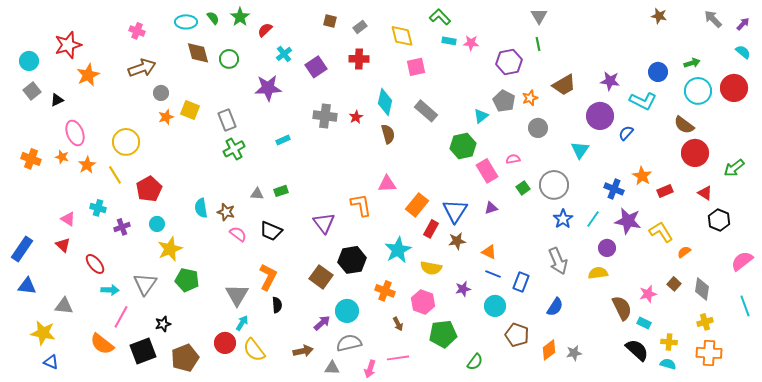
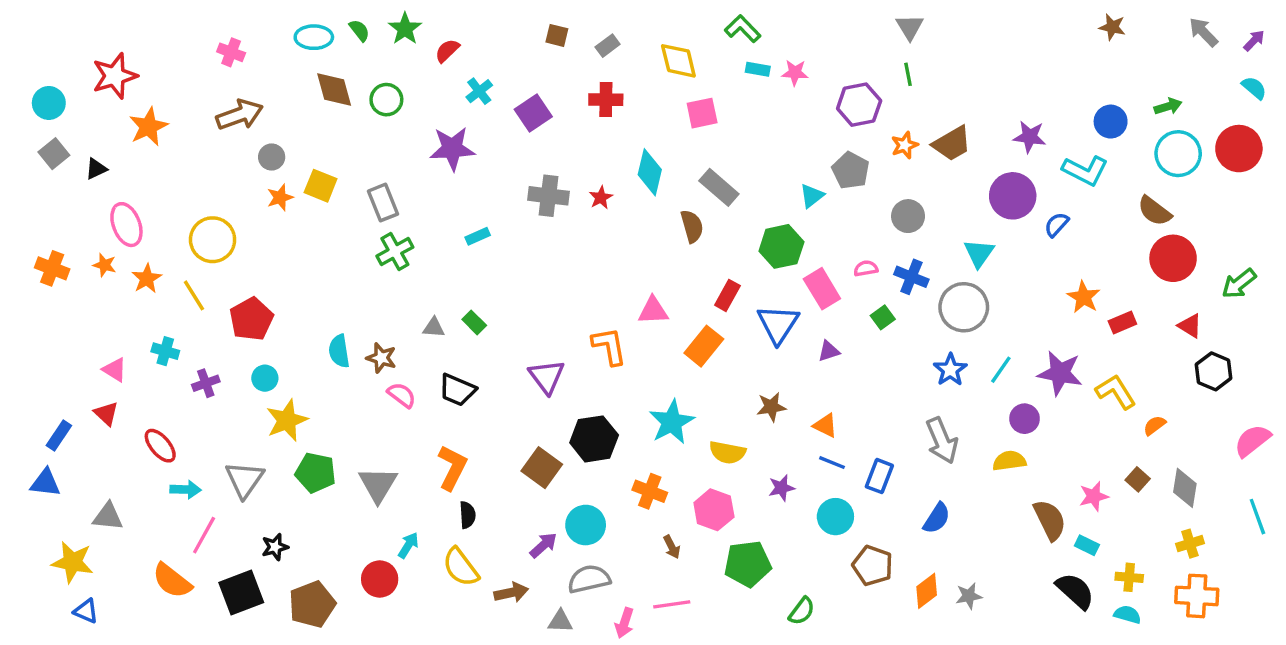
orange star: (530, 98) -> (905, 145), moved
brown semicircle: (388, 134) -> (692, 226), moved
gray circle: (554, 185) -> (964, 307), moved
blue cross: (614, 189) -> (911, 277), moved
green rectangle: (281, 191) -> (474, 322), turned 64
blue triangle: (455, 211) -> (778, 324), moved
red rectangle: (431, 229) -> (727, 295), moved
blue rectangle: (22, 249) -> (59, 436), moved, size x0.7
gray triangle: (237, 295) -> (378, 484), moved
yellow semicircle: (254, 350) -> (461, 567), moved

